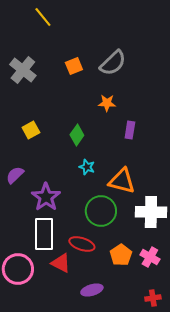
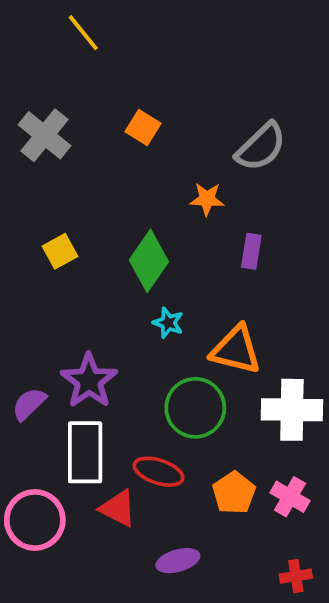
gray semicircle: (113, 63) -> (261, 147), moved
orange square: (74, 66) -> (143, 127), turned -36
green diamond: (77, 135) -> (149, 261), size x1.4
purple semicircle: (15, 175) -> (29, 404), moved

